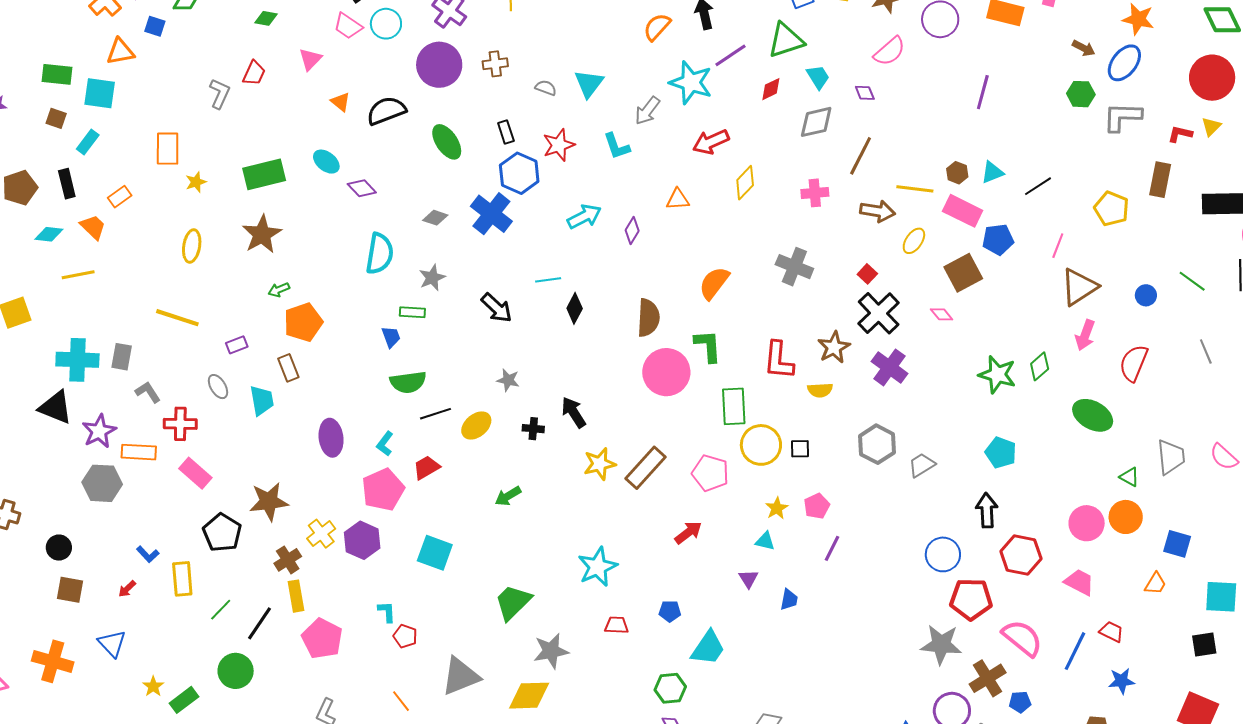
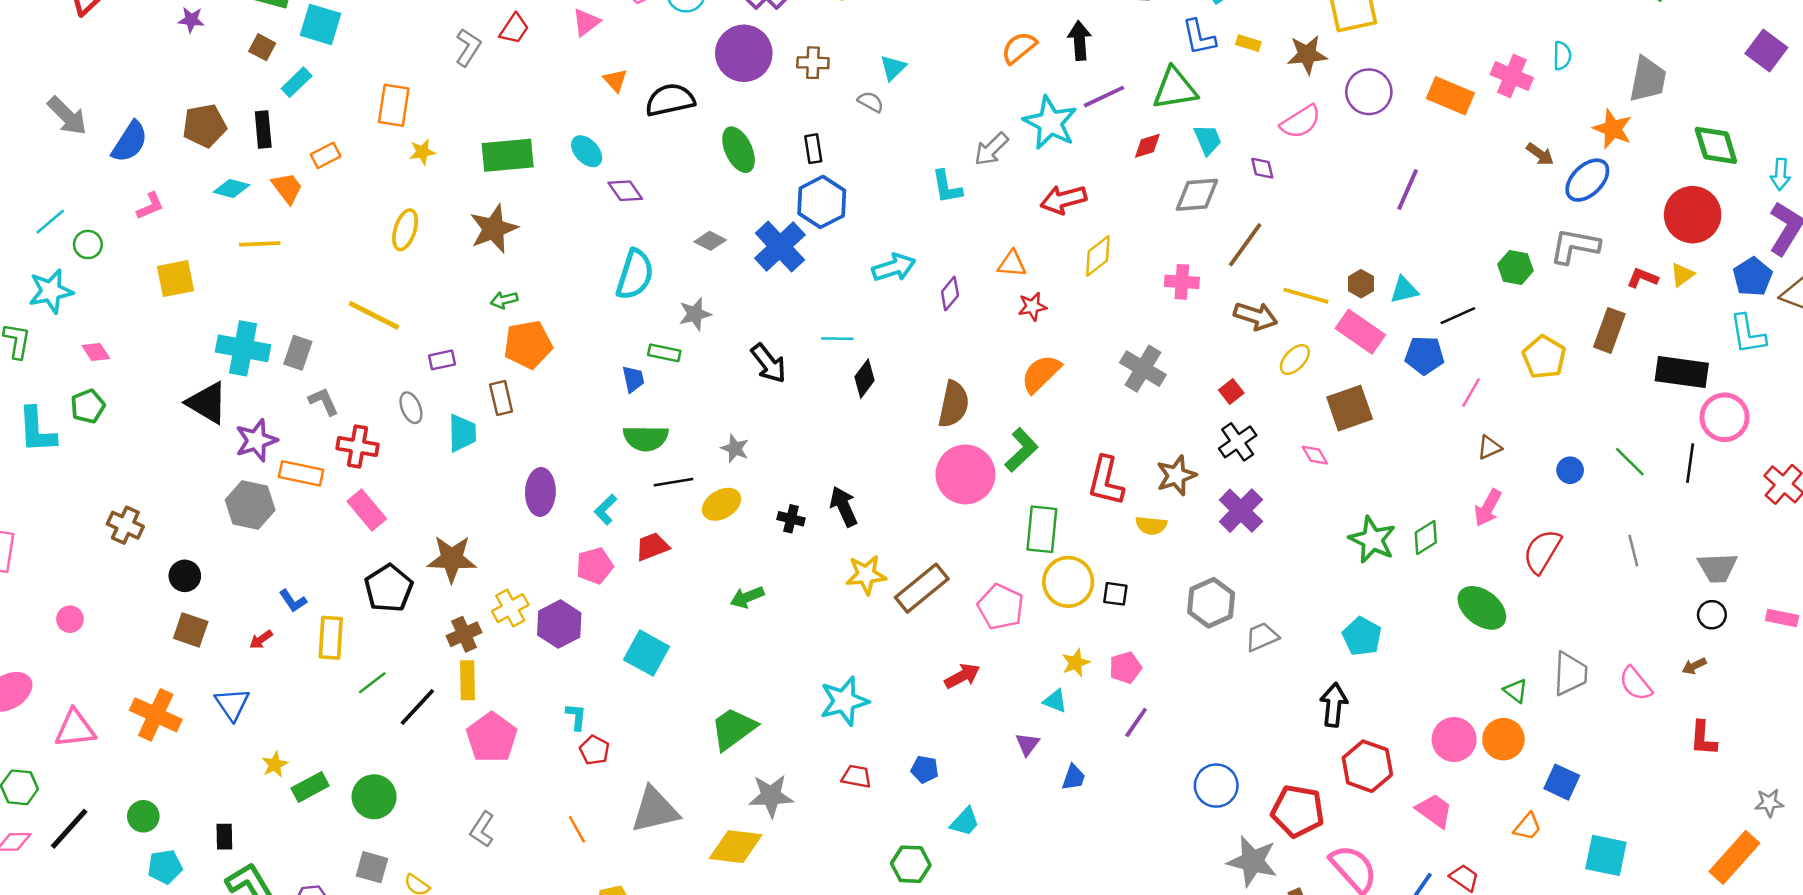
cyan triangle: (589, 84) -> (893, 68), moved, size x0.7
green hexagon: (1081, 94) -> (1515, 267), moved
red star: (559, 145) -> (1032, 307), moved, size x0.7
blue pentagon: (998, 239) -> (1424, 355), moved
brown triangle: (1079, 287) -> (1489, 447), size x0.5
black cross: (879, 313) -> (1238, 442), size x0.7
green L-shape: (708, 346) -> (1021, 450), turned 42
gray star: (508, 380) -> (735, 448), moved
pink pentagon: (383, 490) -> (595, 566), size x0.7
blue circle: (943, 554) -> (1216, 786), moved
cyan trapezoid: (708, 648) -> (965, 822), size x0.7
green circle: (236, 671) -> (374, 797), moved

